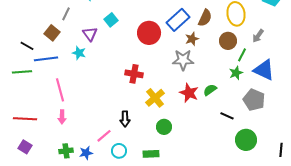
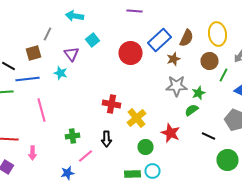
brown square: (52, 33) -> (34, 53), turned 35
gray star: (183, 60) -> (176, 86), moved
green star: (236, 73) -> (198, 93), moved
red cross: (134, 74) -> (112, 104), moved
red star: (189, 93) -> (170, 133), moved
pink arrow: (62, 117) -> (32, 153), moved
green cross: (66, 151) -> (72, 136), moved
cyan circle: (119, 151) -> (152, 171), moved

